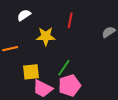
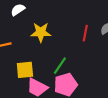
red line: (70, 20) -> (85, 33), moved

